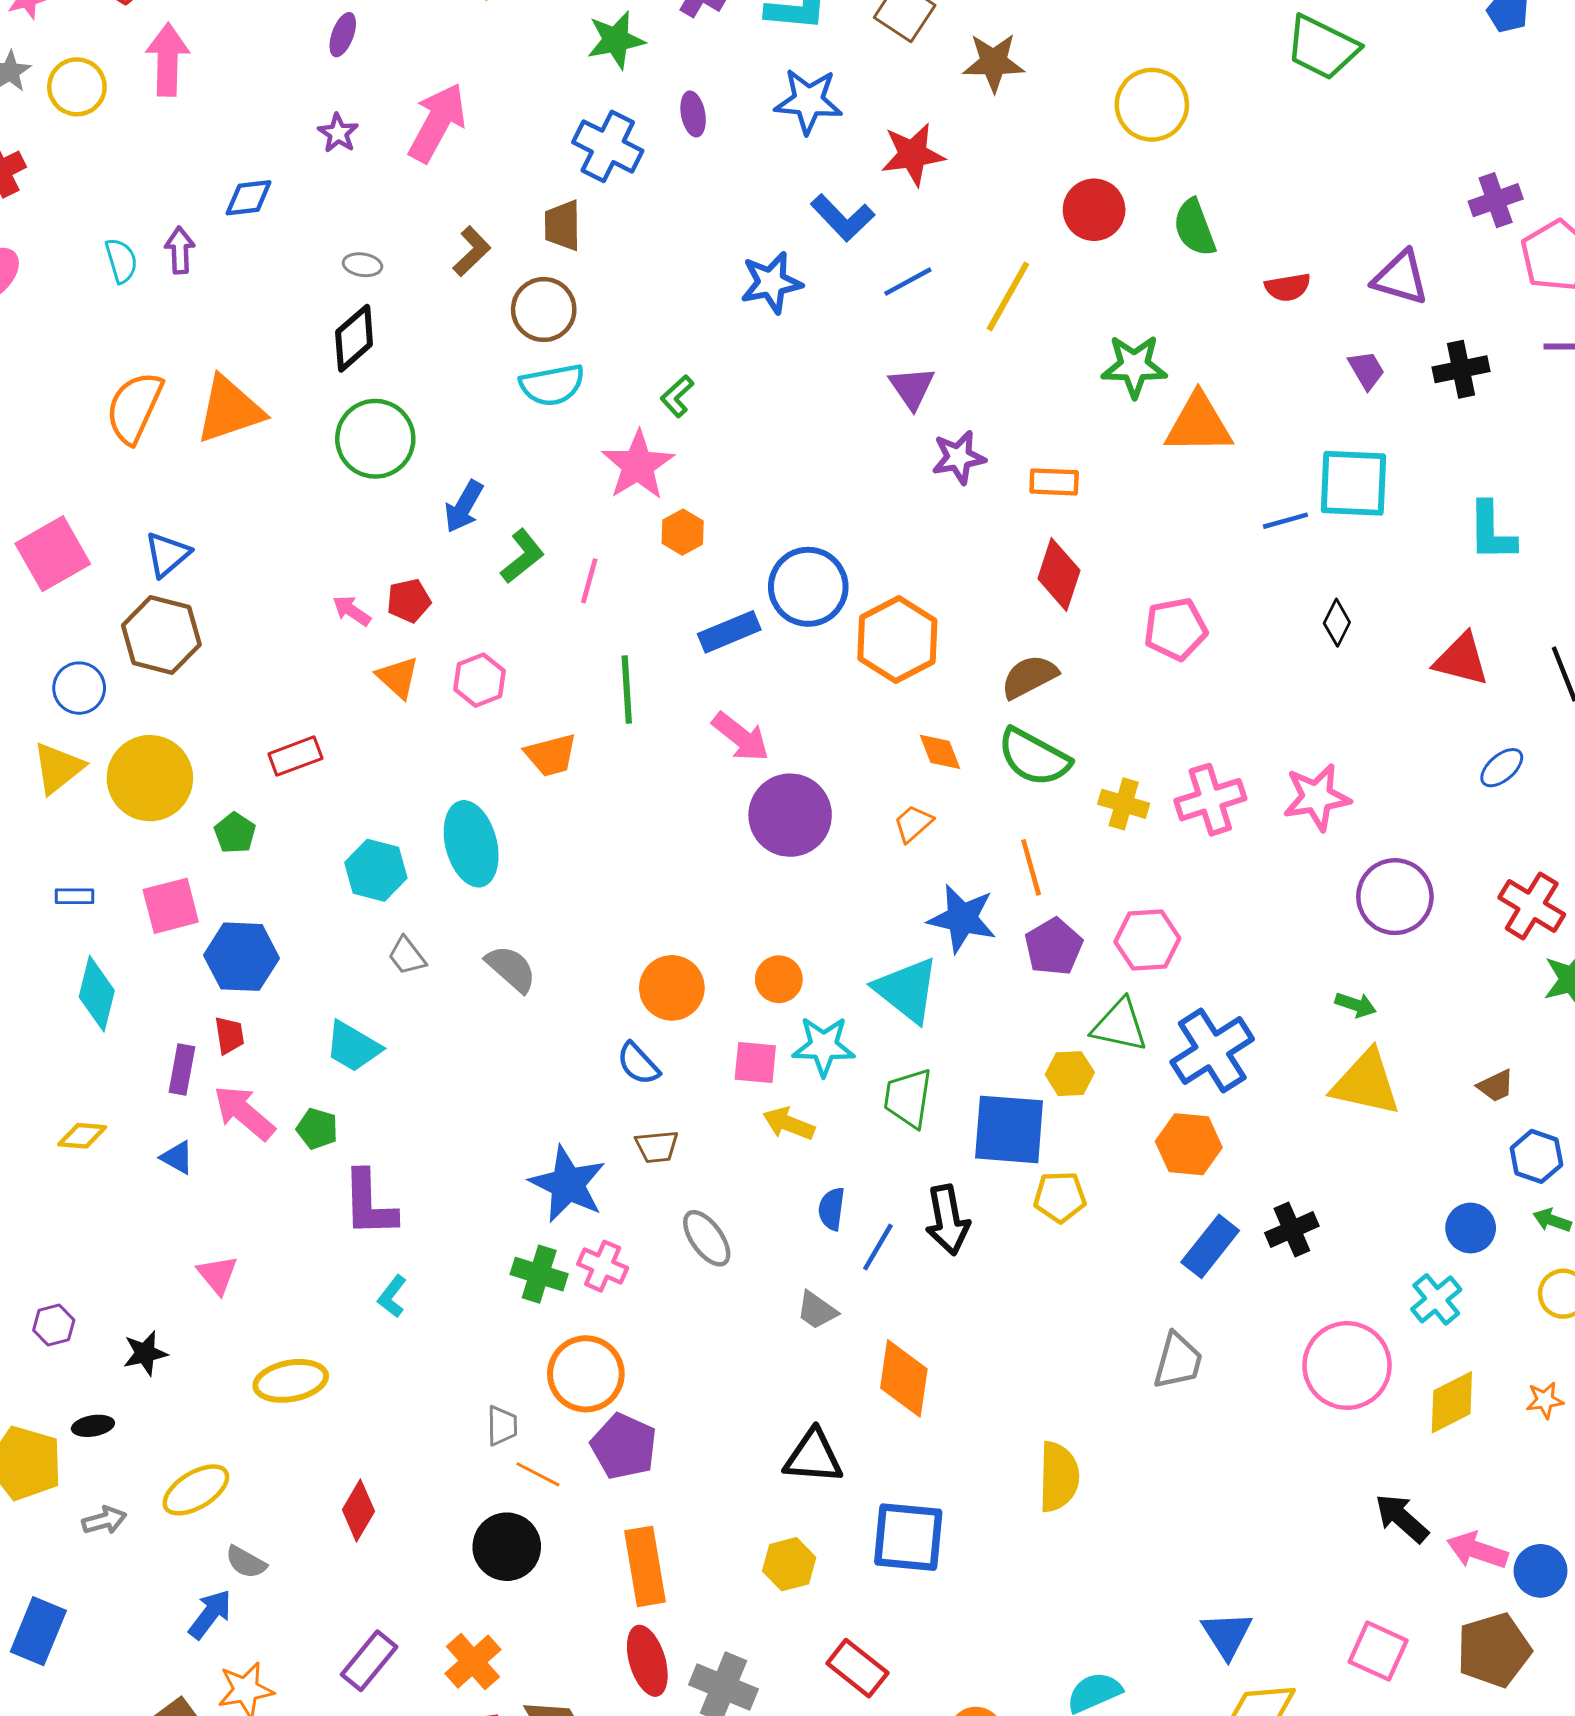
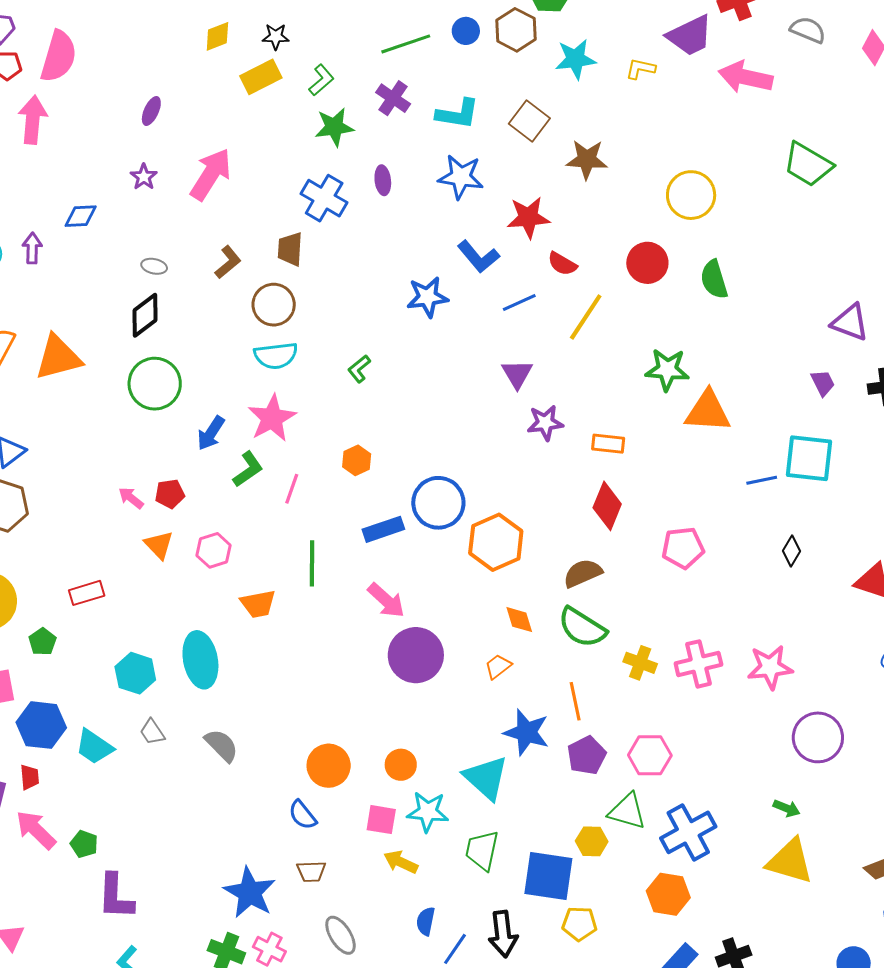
red semicircle: (1288, 287) -> (562, 264), moved, turned 36
pink star: (638, 465) -> (272, 418), moved
cyan trapezoid: (353, 1047) -> (94, 747), moved

